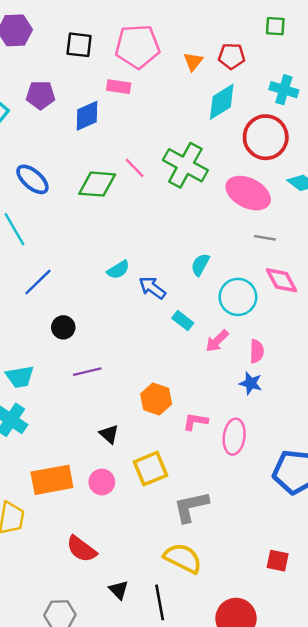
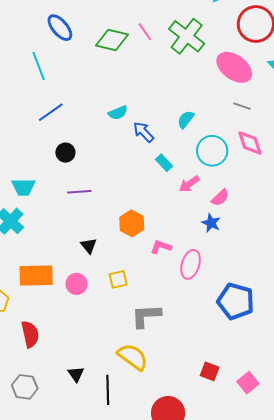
pink semicircle: (257, 351) -> (220, 198), turned 36
yellow square: (151, 469) -> (118, 279), size x0.7
red semicircle: (82, 549) -> (30, 334), moved, turned -148

